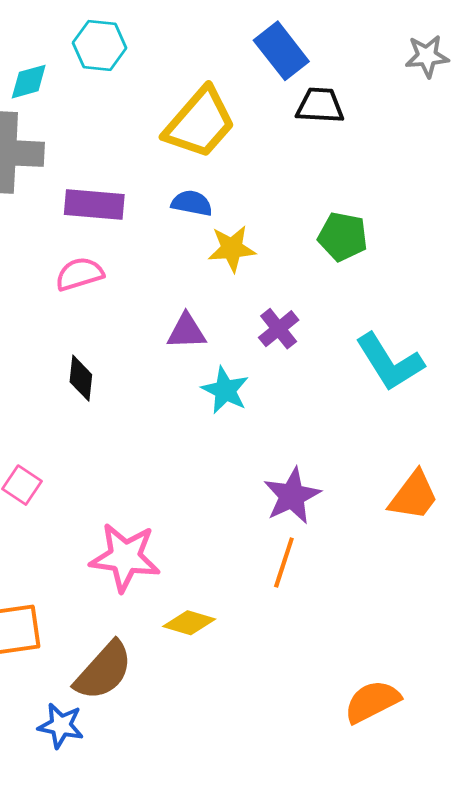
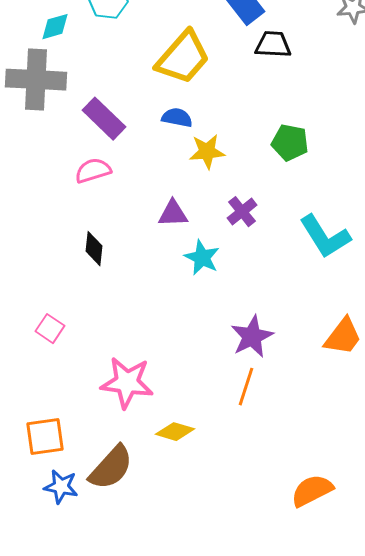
purple rectangle: (94, 204) -> (104, 119), turned 39
blue star: (61, 726) -> (61, 487), moved

